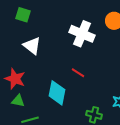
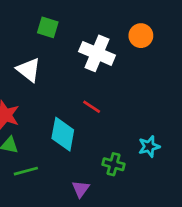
green square: (23, 15) -> (48, 27), moved

